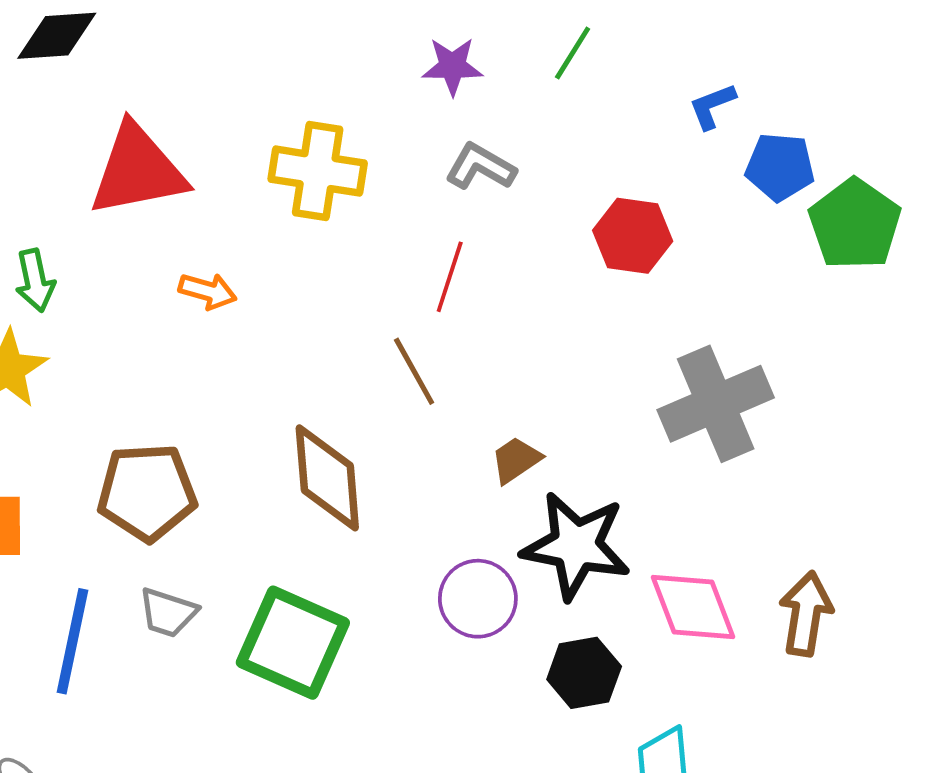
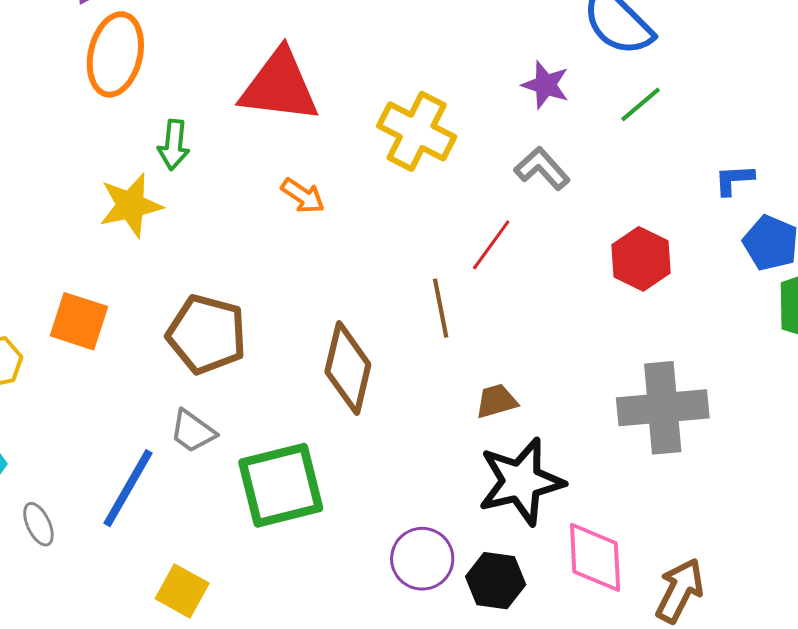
black star: (576, 546) -> (521, 482), turned 30
purple circle: (478, 599) -> (422, 559), moved
blue line: (73, 641) -> (128, 488), moved
green square: (293, 643) -> (281, 485), turned 34

